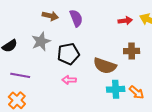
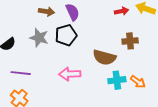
gray star: (41, 41) -> (39, 38), turned -30
black pentagon: (68, 54) -> (66, 35), moved
pink arrow: (69, 80) -> (70, 74), size x1.5

